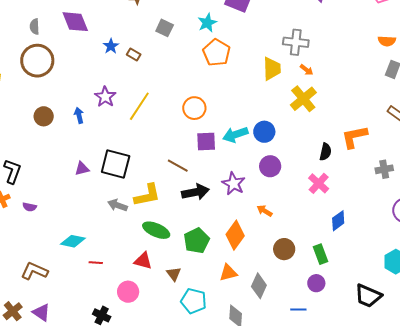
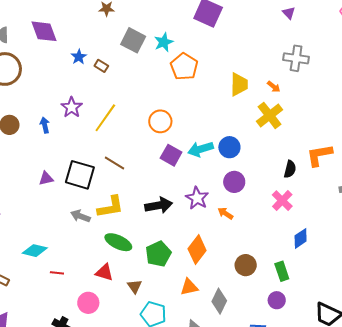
cyan star: (207, 23) -> (164, 42), moved
gray square: (165, 28) -> (133, 40), size x1.4
gray cross: (296, 42) -> (296, 58), moved
purple square: (206, 142) -> (171, 155), turned 30
brown line: (178, 166) -> (115, 163), moved
orange arrow: (264, 211) -> (225, 213), moved

